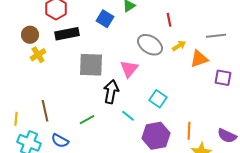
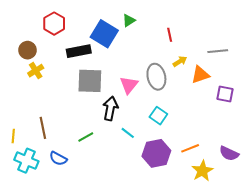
blue square: (105, 19) -> (104, 34), size x1.5
black rectangle: (67, 34) -> (79, 51), moved
gray ellipse: (150, 45) -> (156, 77), moved, turned 45
orange line: (189, 131) -> (190, 148), turned 66

